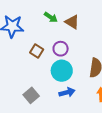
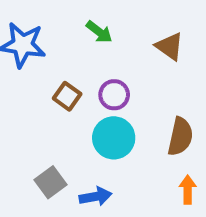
brown triangle: (72, 22) -> (170, 46), moved
blue arrow: (67, 92) -> (95, 196), moved

